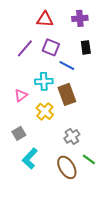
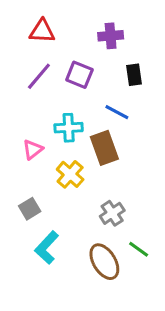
purple cross: (80, 18) -> (111, 36), moved
red triangle: (45, 19) -> (42, 31), moved
blue line: (67, 65) -> (117, 112), moved

